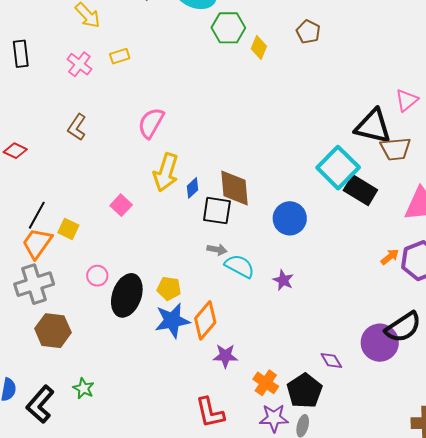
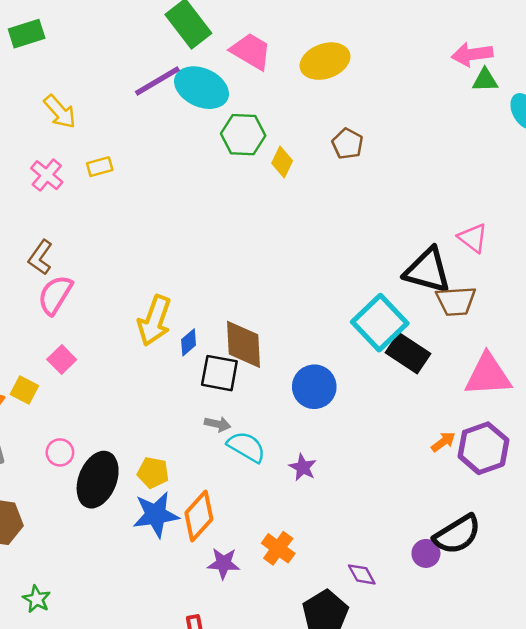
pink triangle: (407, 100) -> (473, 238), turned -45
pink semicircle: (151, 123) -> (55, 295), moved
pink square: (121, 205) -> (62, 359), moved
purple circle: (380, 343) -> (426, 553), size x0.6
orange cross: (266, 383) -> (278, 548), moved

